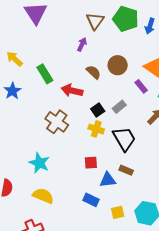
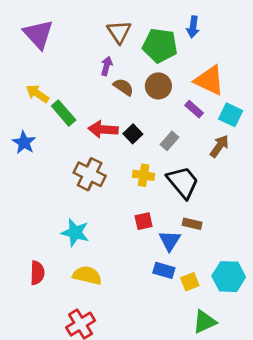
green pentagon: (126, 19) -> (160, 45), moved
yellow arrow: (15, 59) -> (37, 94), moved
brown semicircle: (93, 72) -> (123, 87), moved
black square: (98, 110) -> (133, 134), moved
blue triangle: (108, 180) -> (170, 241), turned -42
blue rectangle: (91, 200) -> (164, 270), moved

